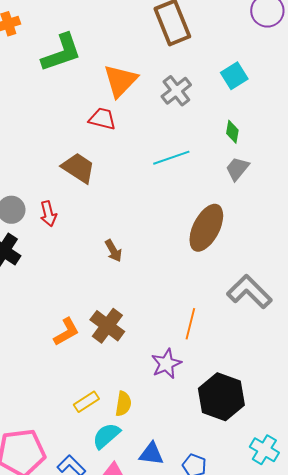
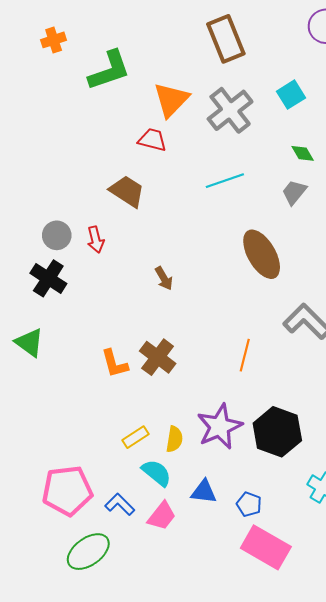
gray cross: (176, 91) -> (230, 110), size x1.4
green diamond: (232, 132) -> (303, 153), moved, turned -40
brown ellipse: (206, 228) -> (262, 254), turned -57
orange L-shape: (66, 332) -> (115, 364), turned 104
purple star: (166, 364) -> (220, 427), moved, size x1.4
cyan semicircle: (106, 436) -> (157, 473), turned 80

